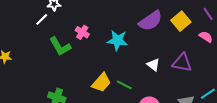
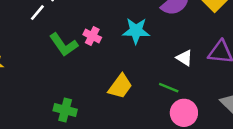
pink cross: (82, 32) -> (92, 36), moved
green line: (124, 85) -> (169, 88), moved

